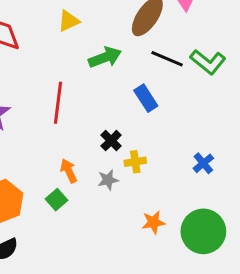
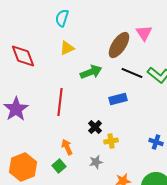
blue rectangle: (146, 98) -> (118, 99), turned -72
blue cross: (203, 163) -> (156, 142), turned -32
gray star: (108, 180) -> (96, 162), moved

